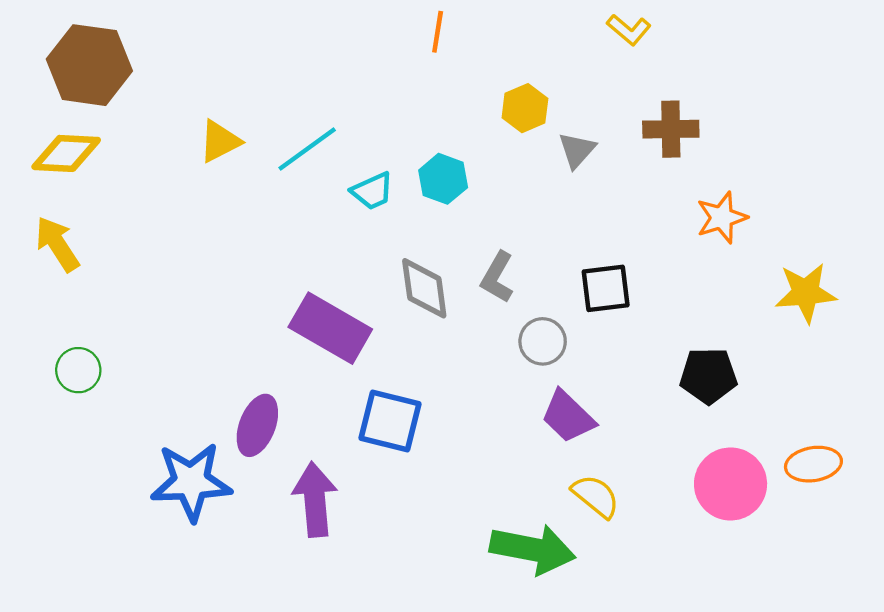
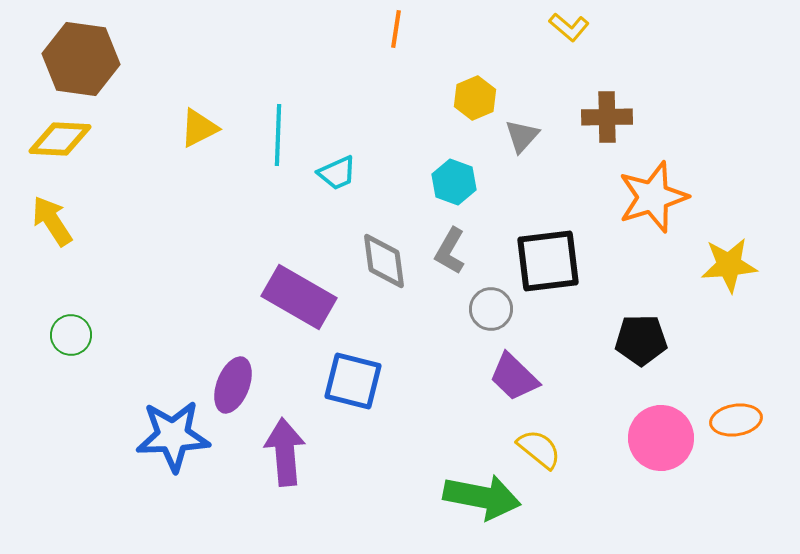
cyan line: (307, 149) -> (278, 135), turned -52
cyan hexagon: (443, 179) -> (454, 182), moved
orange star: (722, 218) -> (653, 197), size x1.5
black square: (606, 288) -> (548, 261), size x1.4

